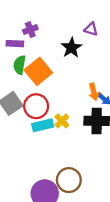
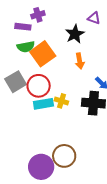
green semicircle: (19, 65) -> (26, 47), turned -114
orange arrow: (94, 92) -> (80, 61), moved
yellow cross: (62, 121) -> (61, 101), turned -32

